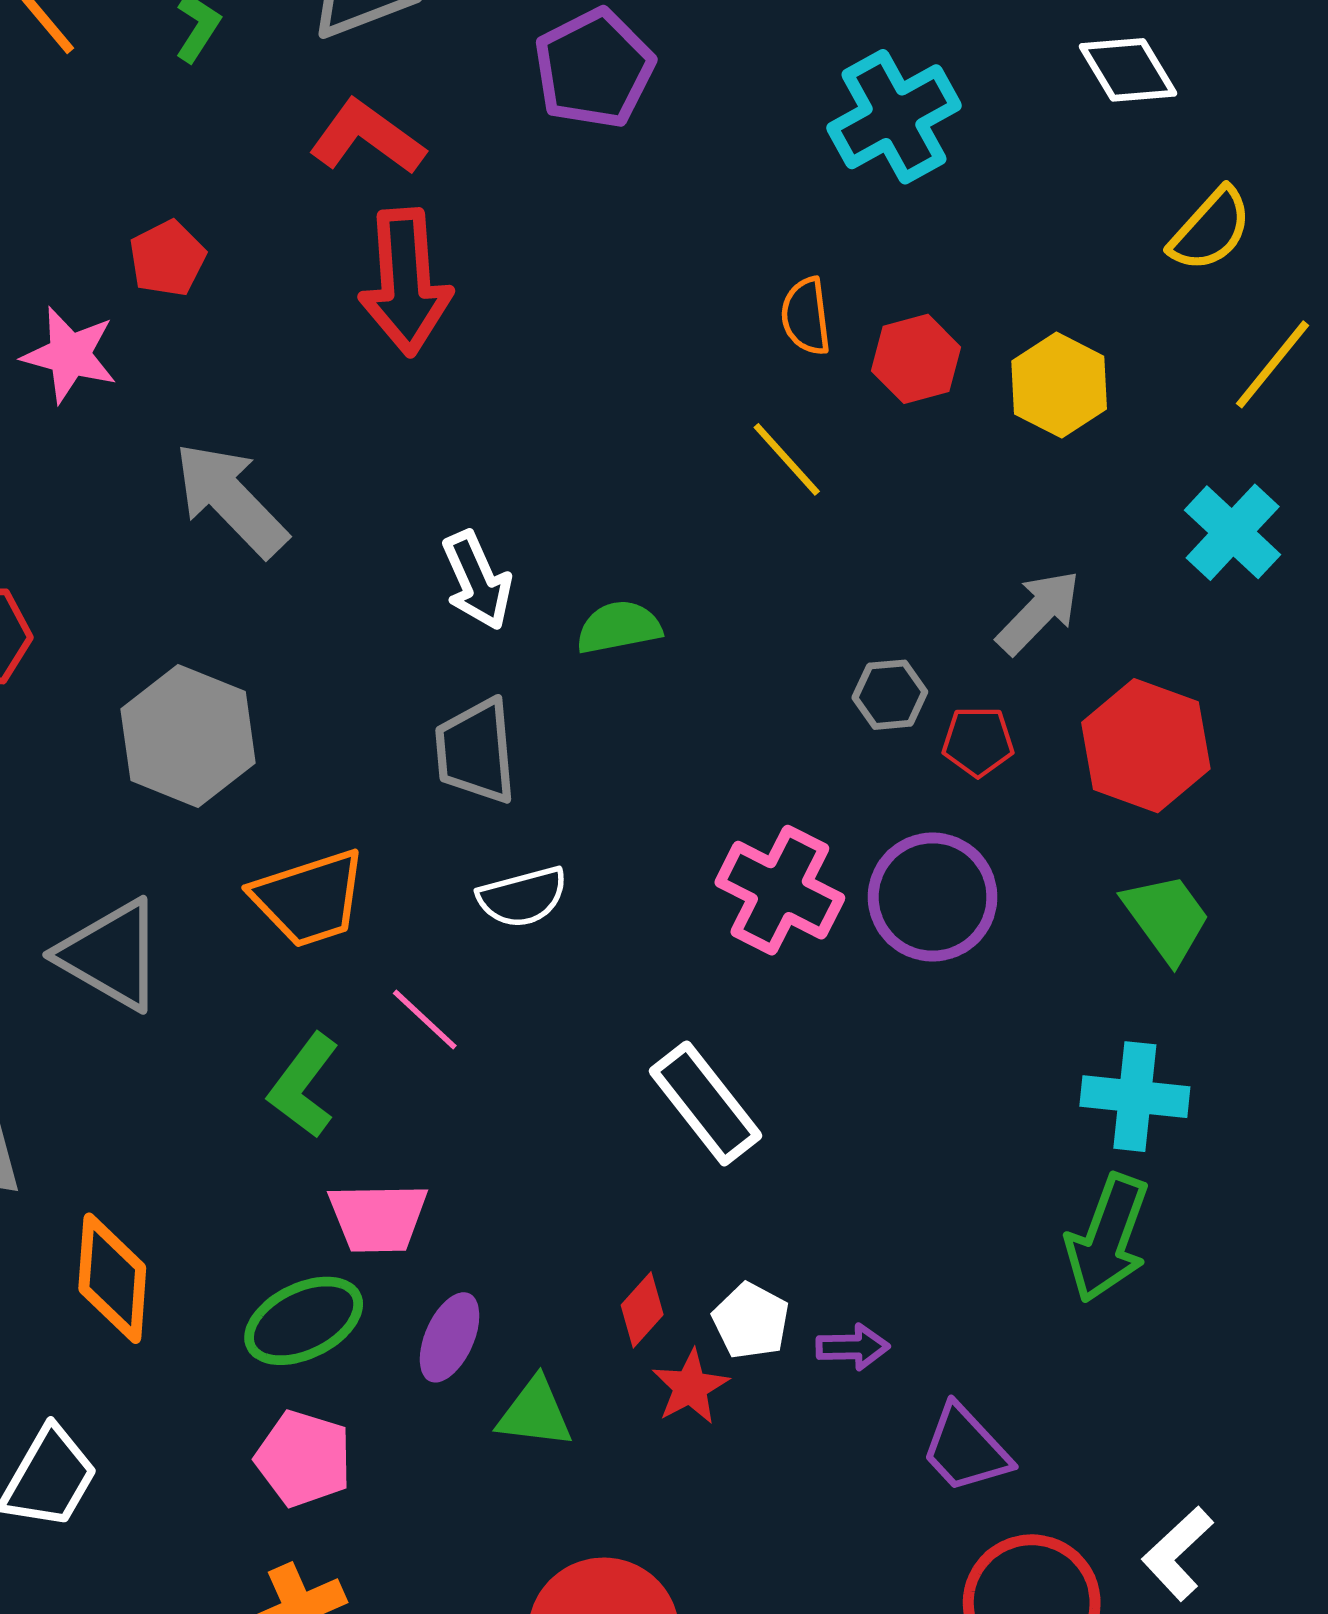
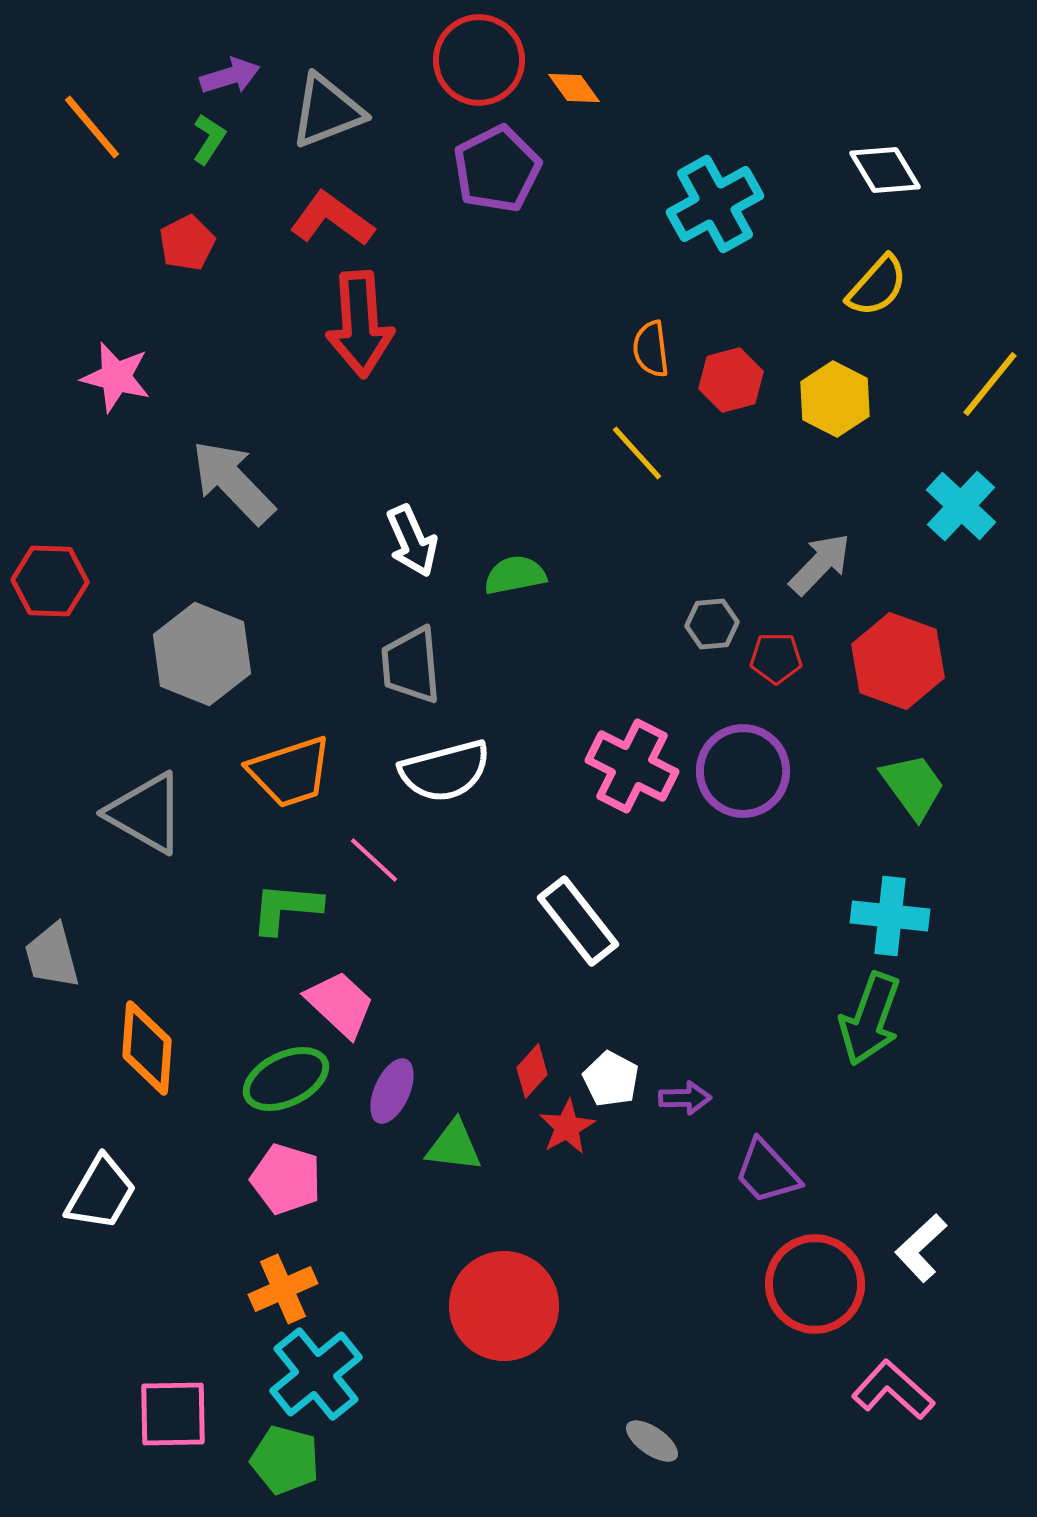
yellow semicircle: (1211, 230) -> (877, 286), moved
red pentagon: (167, 258) -> (187, 243), moved
white semicircle: (522, 897) -> (445, 771), size x1.4
green L-shape: (304, 1086) -> (286, 908), turned 58
pink trapezoid: (378, 1218) -> (340, 1004), turned -136

